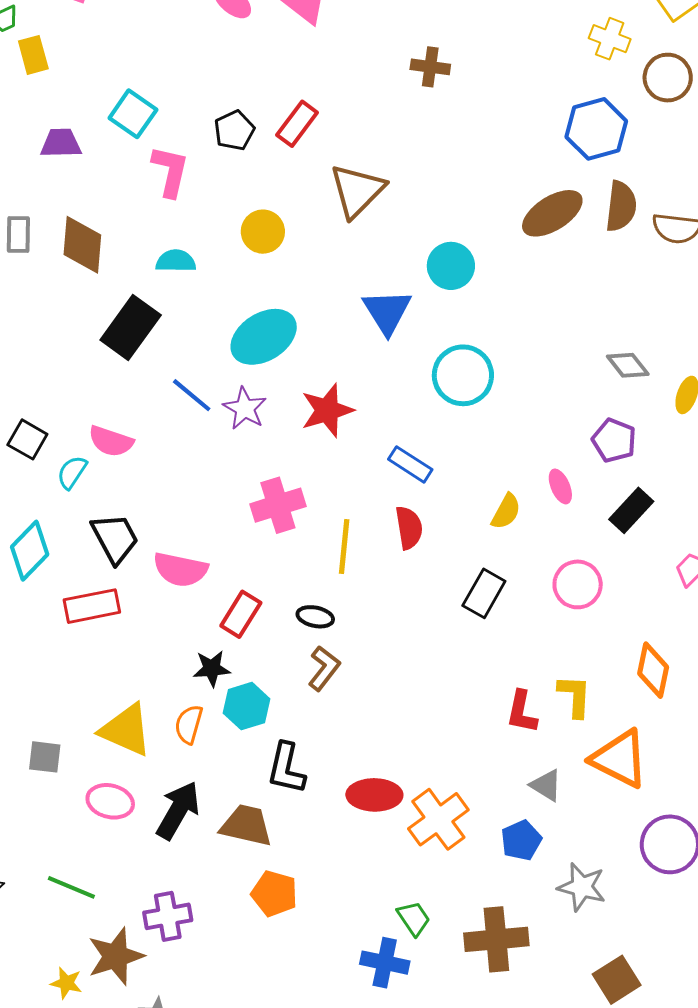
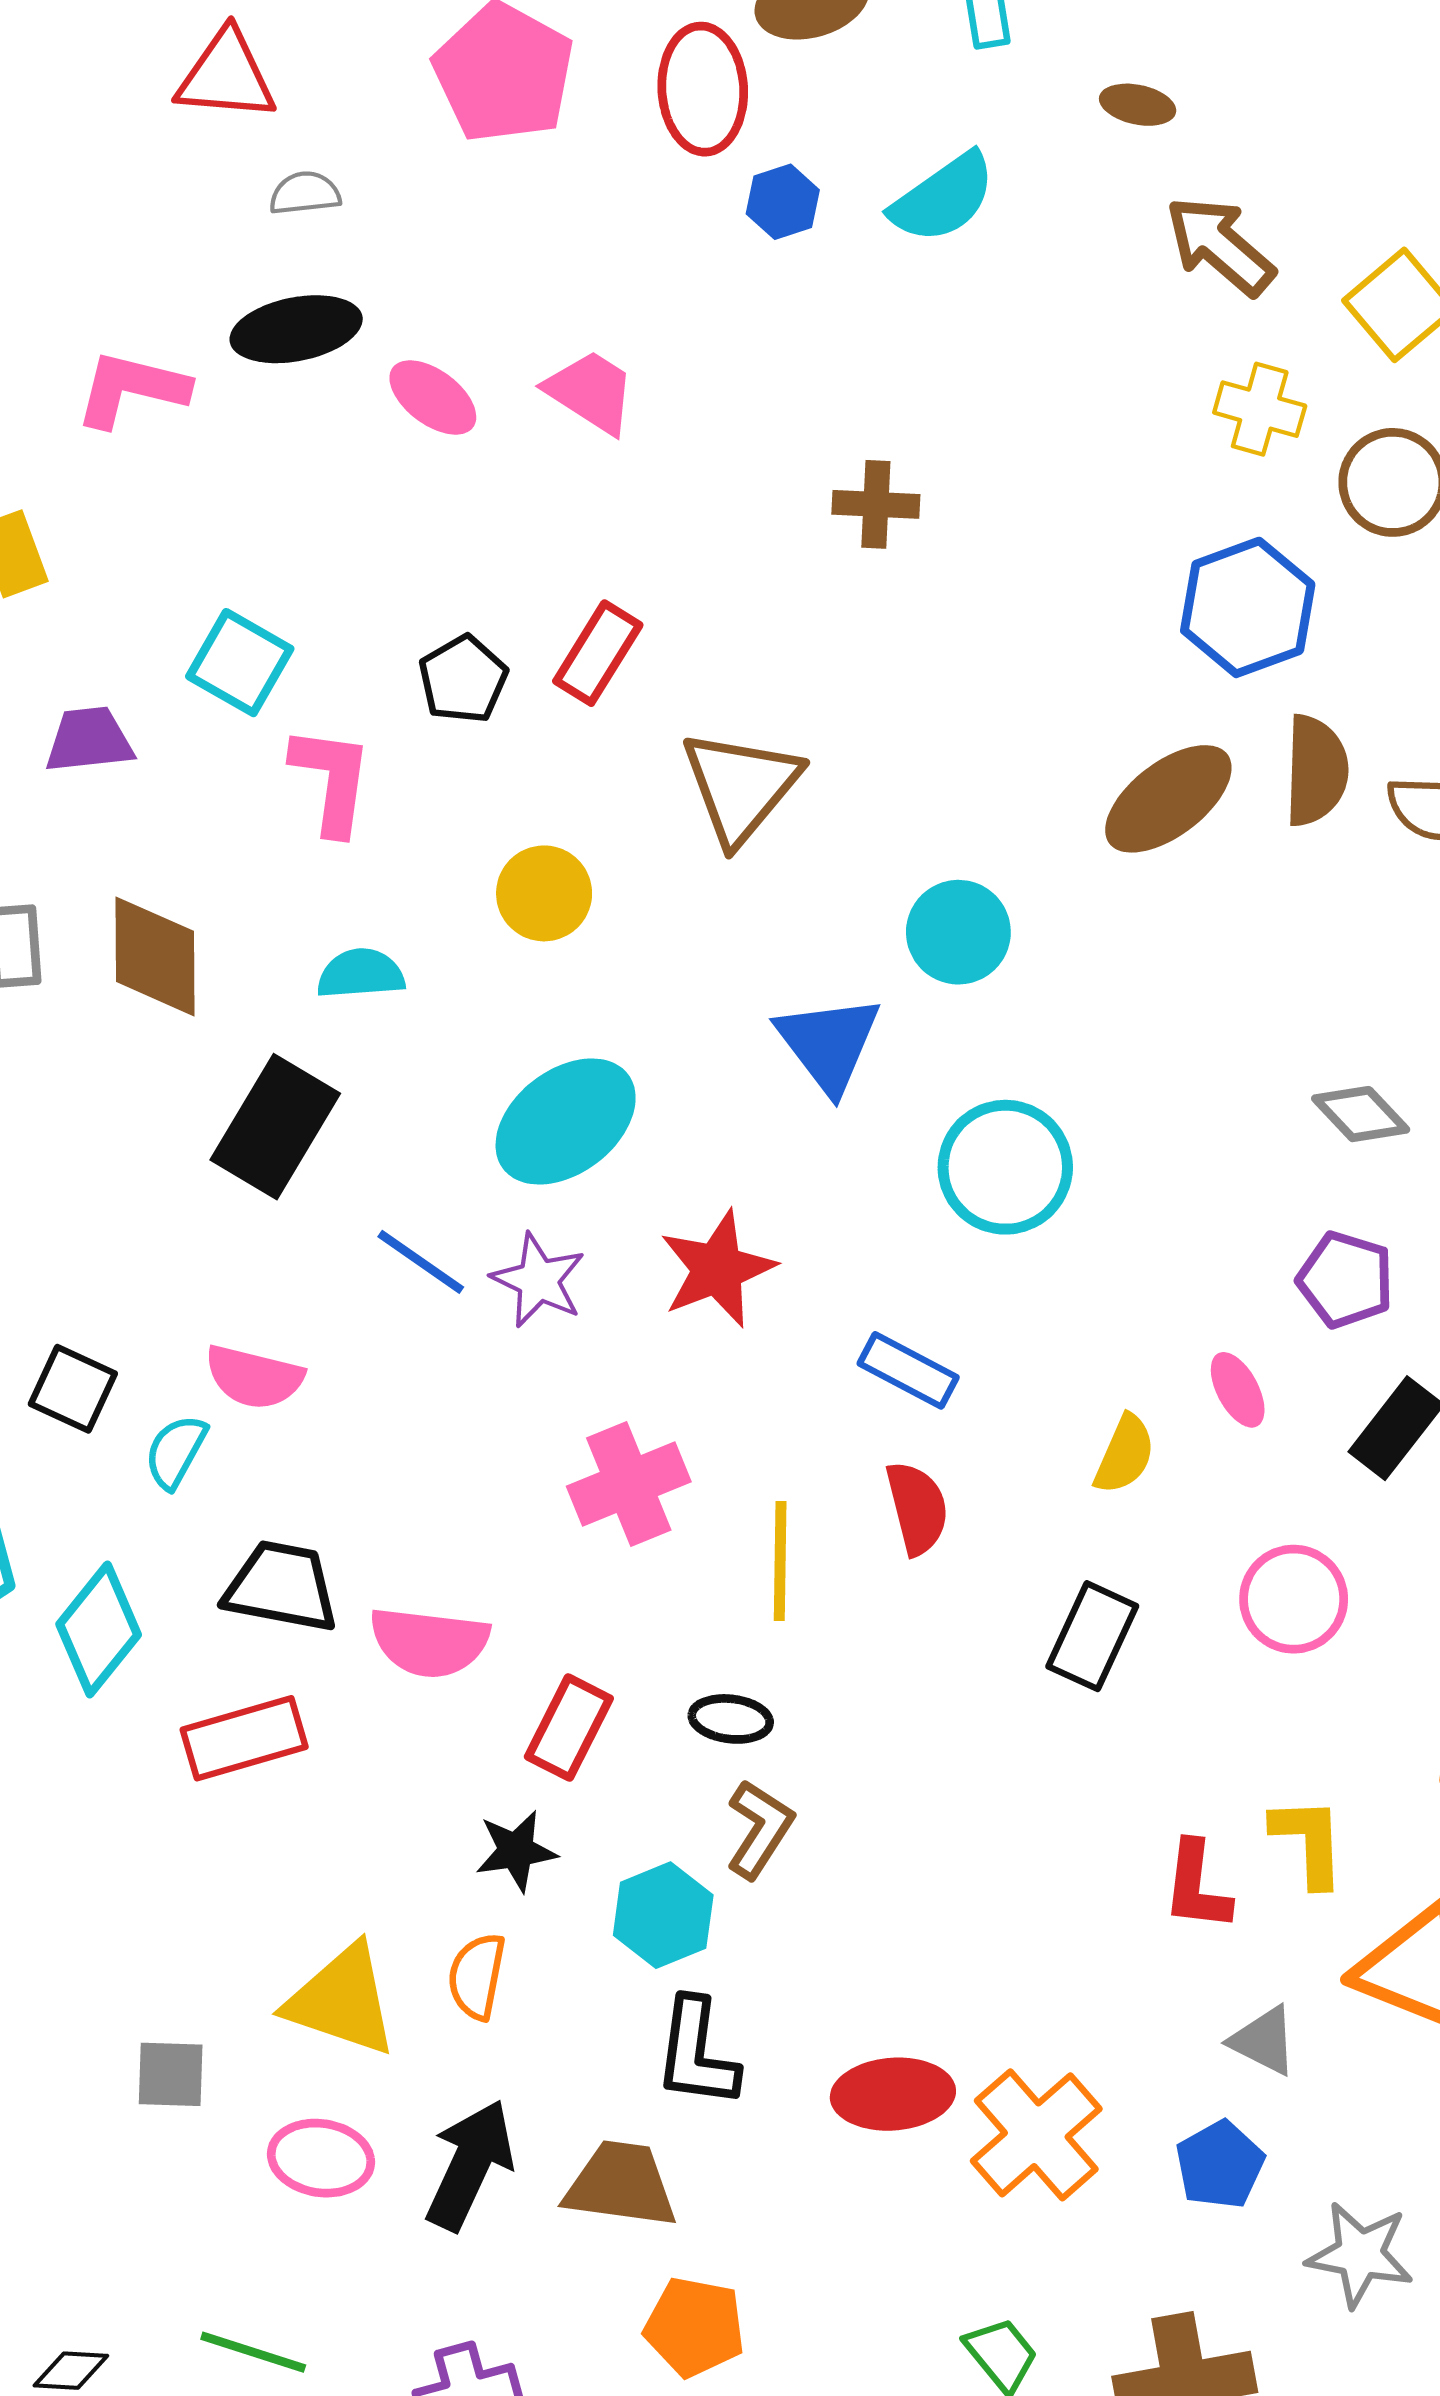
black trapezoid: (115, 538) -> (281, 1587), turned -46
cyan hexagon: (247, 706) -> (663, 1915), moved

